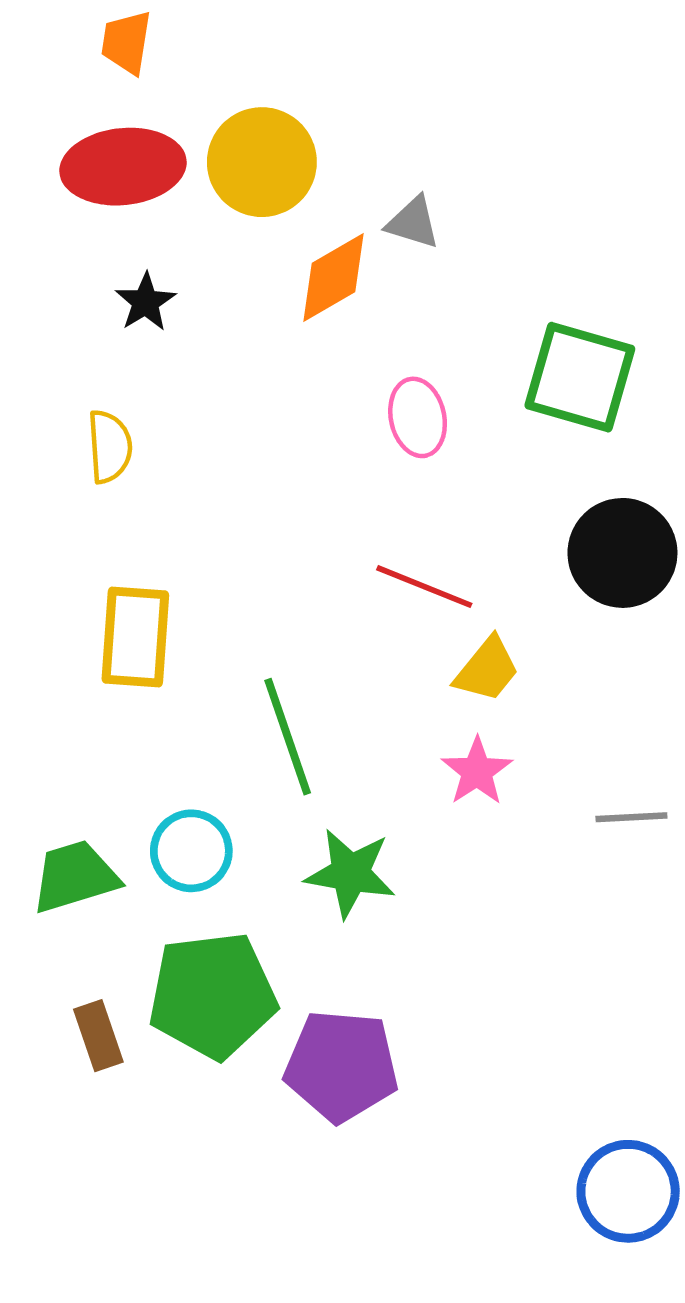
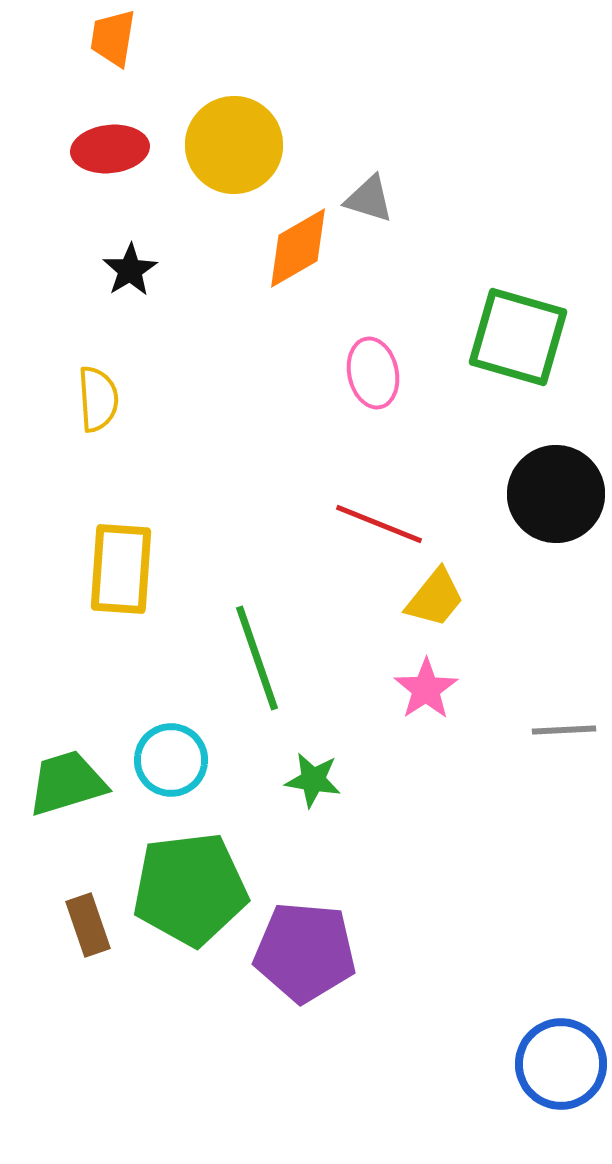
red ellipse: (123, 167) -> (110, 149), size x0.7
green star: (350, 873) -> (313, 780), size x0.7

